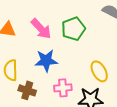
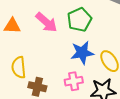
blue star: (46, 61) -> (82, 53), moved

